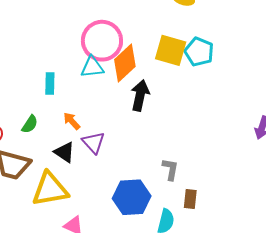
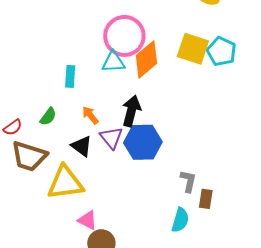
black arrow: (140, 95) -> (131, 111), moved
gray L-shape: (170, 169) -> (188, 181), moved
blue hexagon: (132, 197) -> (143, 142), moved

